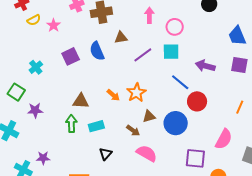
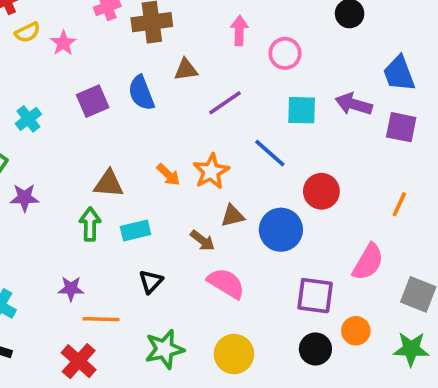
cyan square: (171, 52) -> (302, 110), moved
purple arrow: (205, 66) -> (354, 104), moved
blue line: (180, 82) -> (270, 153), moved
purple star: (43, 158) -> (71, 289), moved

